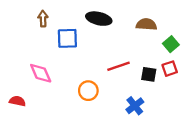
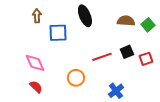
black ellipse: (99, 19) -> (85, 16), turned 55
green square: (171, 44) -> (148, 25), moved
black square: (149, 74) -> (127, 52), moved, turned -32
red semicircle: (17, 101) -> (36, 87), moved, turned 32

